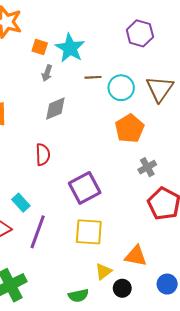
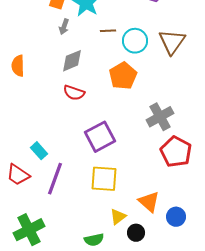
orange pentagon: (130, 128) -> (123, 76), moved
red semicircle: (43, 155) -> (74, 93), moved, turned 110
gray cross: (147, 167) -> (160, 117), size x1.5
orange triangle: (136, 256) -> (149, 202), turned 30
blue circle: (167, 284) -> (176, 217), moved

